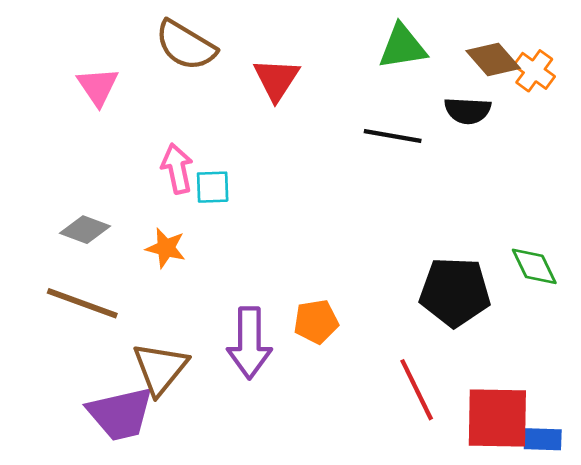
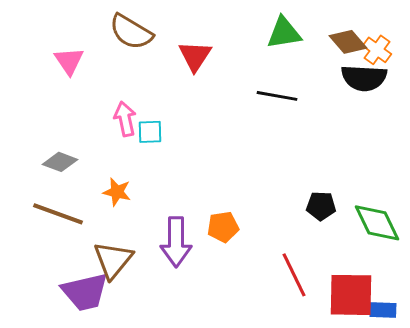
black semicircle: (468, 111) -> (364, 78), moved, size x1.4
orange star: (166, 248) -> (117, 192), moved
green diamond: (534, 266) -> (377, 223), moved, size x1.4
black pentagon: (455, 292) -> (321, 206), size x0.6

